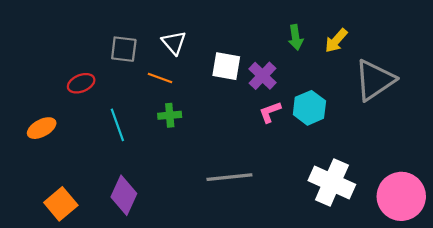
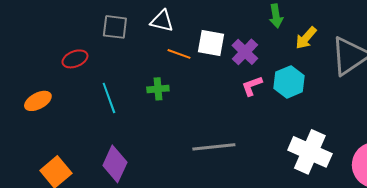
yellow arrow: (336, 41) -> (306, 38), moved
white triangle: (174, 43) -> (162, 21), turned -35
orange line: (160, 78) -> (179, 54), moved

